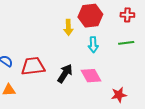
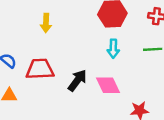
yellow arrow: (68, 27) -> (46, 23), moved

